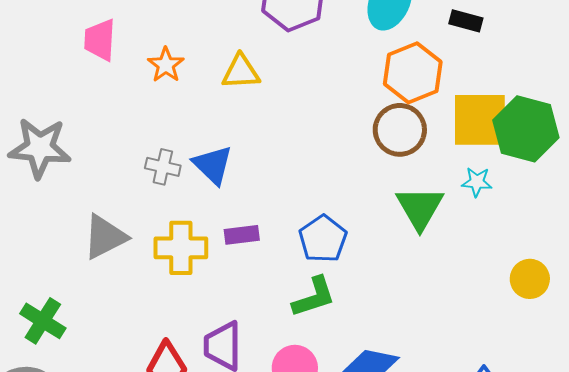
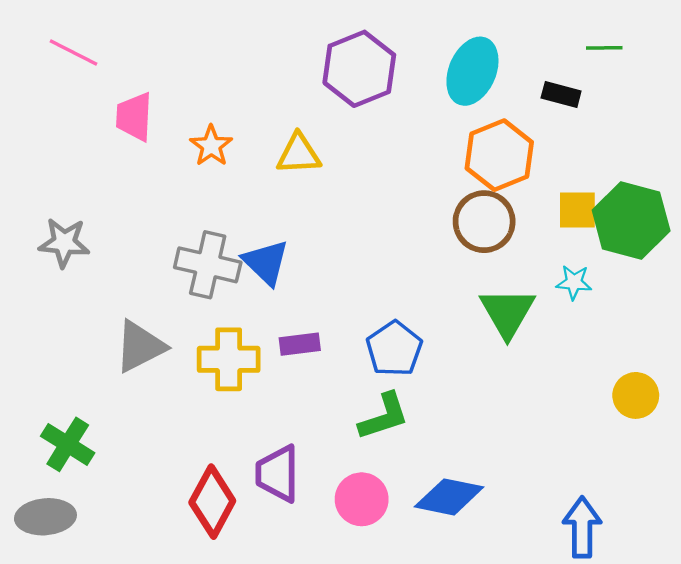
yellow square: (480, 120) -> (577, 210), size x0.6
gray star: (40, 148) -> (64, 243), size x0.7
gray cross: (163, 167) -> (208, 265), size x1.6

